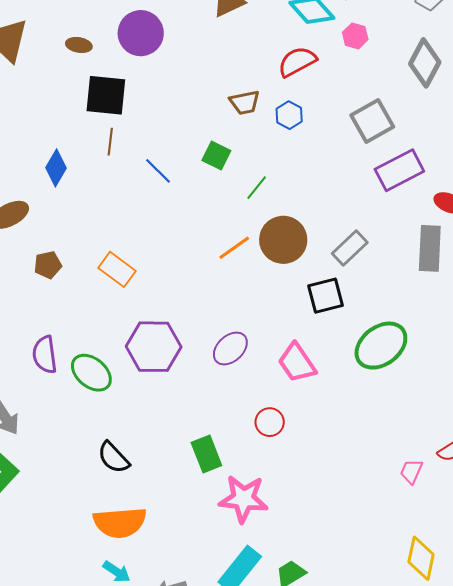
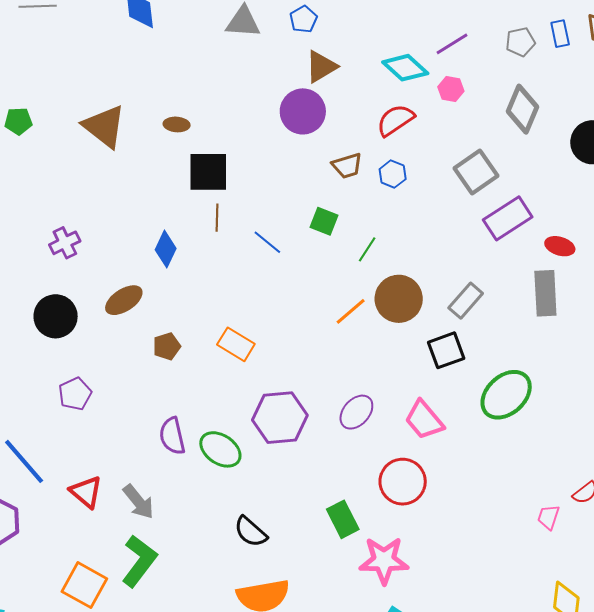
purple circle: (141, 33) -> (303, 111), moved
red circle: (270, 422) -> (403, 482), size x1.6

